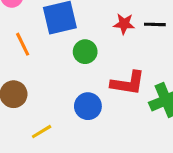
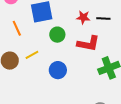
red L-shape: (128, 83) -> (88, 43), moved
yellow line: (42, 132) -> (32, 55), moved

